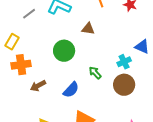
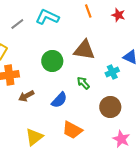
brown triangle: (88, 29) -> (84, 50), moved, size x1.6
brown circle: (124, 85) -> (110, 107), moved

